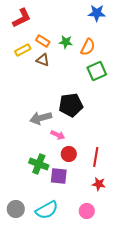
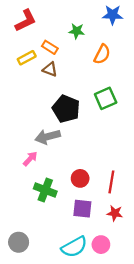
green star: (66, 42) -> (77, 31), moved
green square: (97, 71) -> (106, 98), moved
black pentagon: (71, 105) -> (66, 109), moved, turned 30
pink arrow: (58, 135) -> (30, 159), moved, turned -72
purple square: (59, 176) -> (82, 209), moved
cyan semicircle: (47, 210) -> (74, 247), moved

